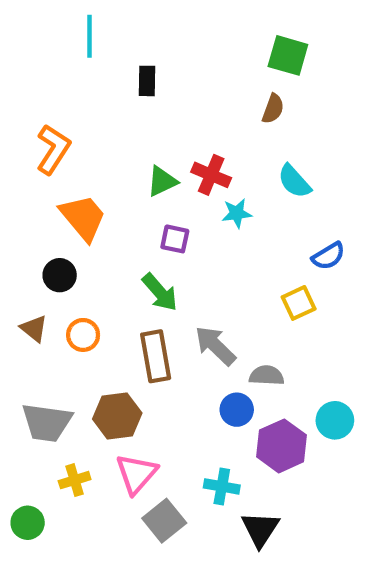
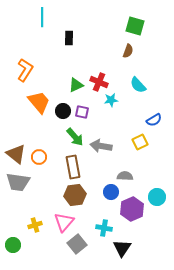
black circle: (60, 275) -> (63, 111), moved
brown triangle: (34, 329) -> (16, 154), size x1.5
gray arrow: (215, 346) -> (101, 146), moved, turned -35
brown hexagon: (117, 416) -> (75, 195), moved
gray trapezoid: (47, 422) -> (18, 182), moved

